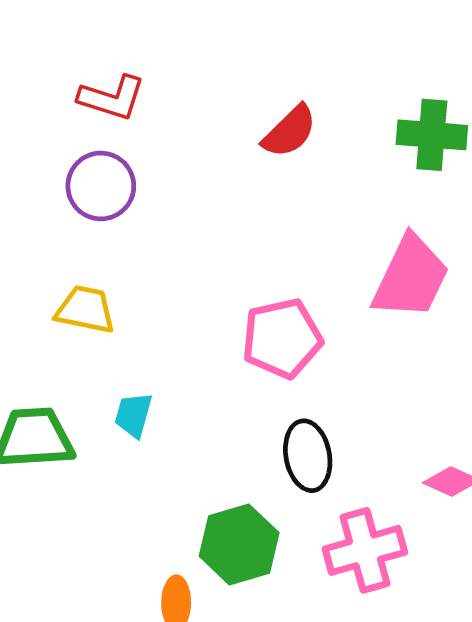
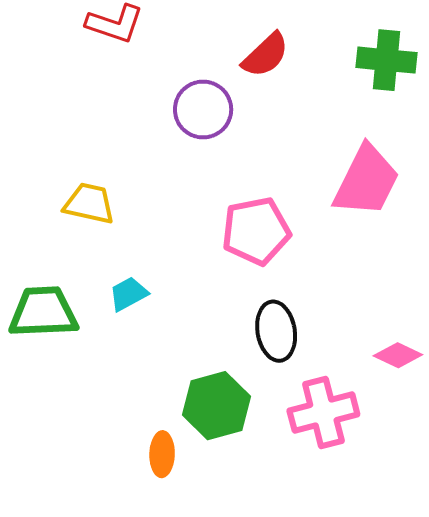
purple circle: (101, 186) -> (203, 109), moved
cyan trapezoid: (133, 415) -> (128, 294), turned 45

